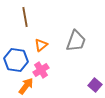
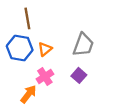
blue hexagon: (16, 60) -> (20, 48), moved
purple square: (95, 85) -> (79, 75), moved

